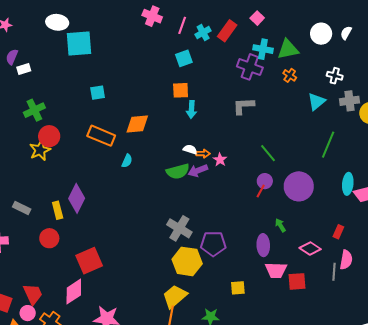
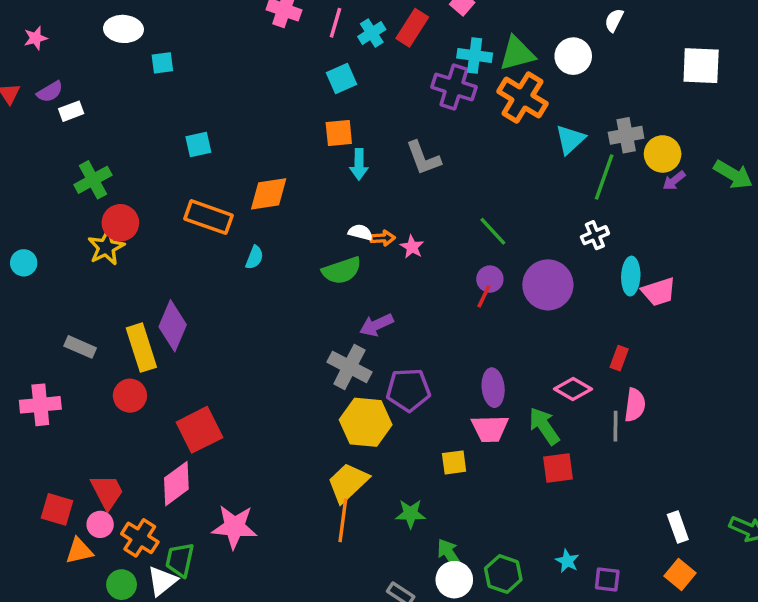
white circle: (321, 34) -> (573, 56), moved
cyan square: (79, 43) -> (162, 63), size x0.5
purple semicircle: (12, 57) -> (50, 92), turned -140
orange cross: (290, 75) -> (522, 97), size x2.0
white cross: (335, 76) -> (595, 235), moved, turned -35
gray L-shape: (243, 106) -> (423, 158), moved, turned -105
green line: (328, 145) -> (604, 177), moved
purple arrow: (198, 171) -> (376, 325), moved
yellow rectangle: (58, 210) -> (141, 348), size x1.5
green arrow: (280, 225) -> (544, 426), moved, size x1.6
pink trapezoid: (276, 270) -> (490, 429), moved
red square: (297, 281) -> (558, 468), moved

